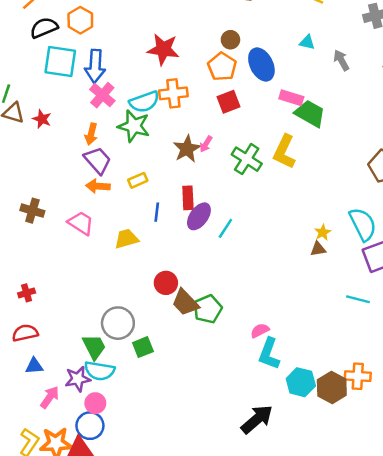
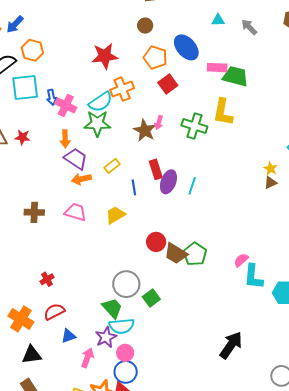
brown circle: (230, 40) -> (145, 26), moved
blue arrow: (95, 66) -> (52, 97), moved, size x0.6
black arrow: (257, 419) -> (231, 345), moved

